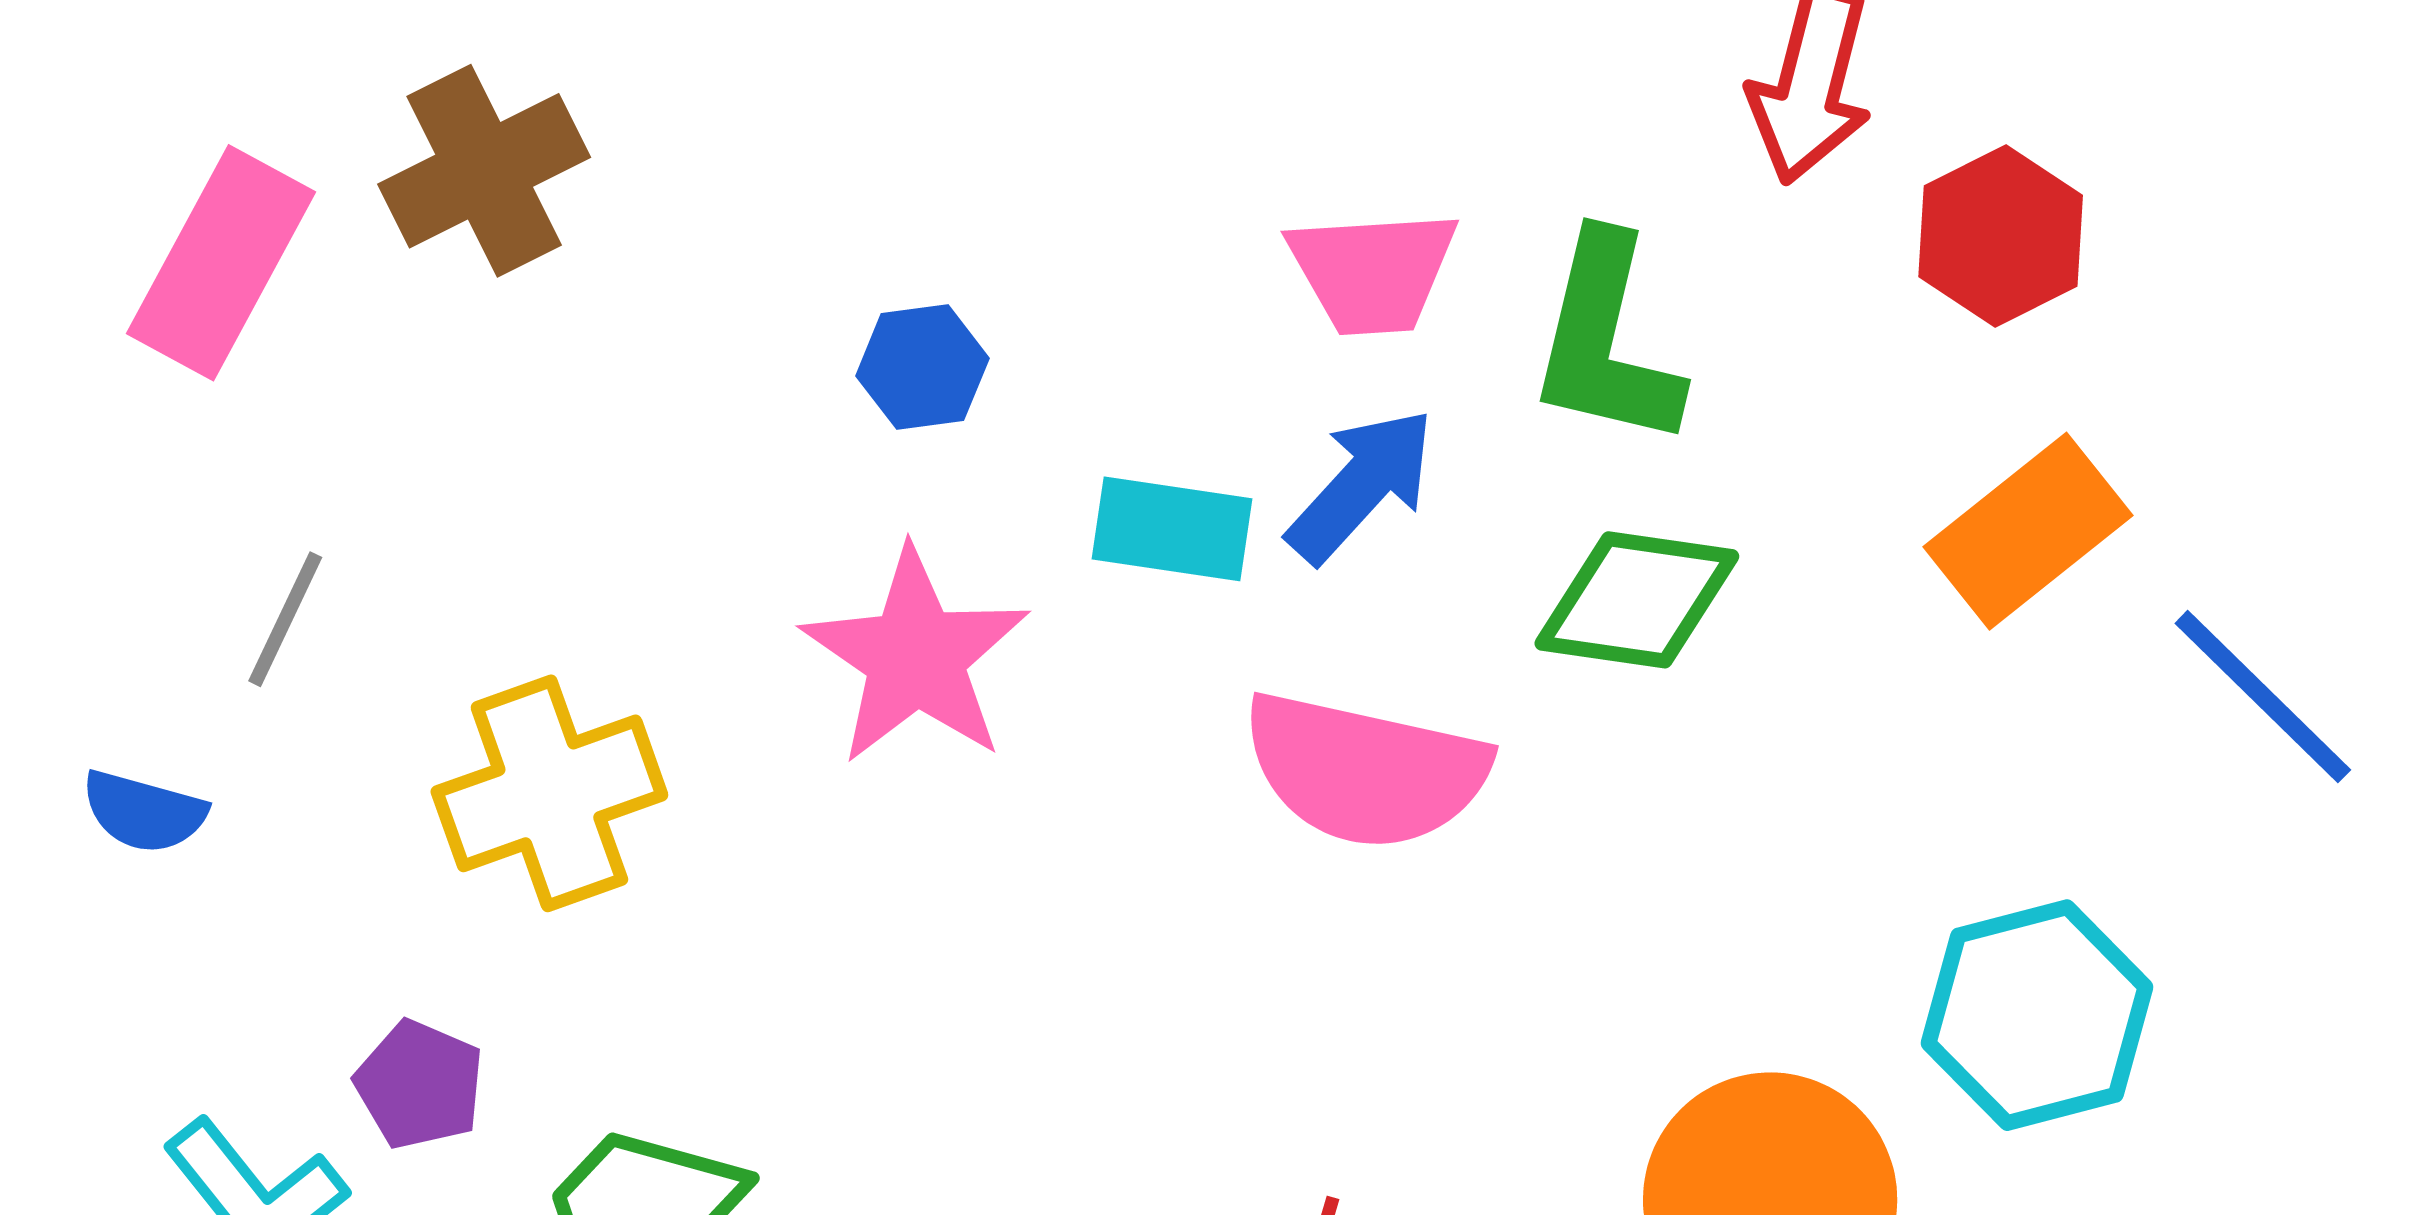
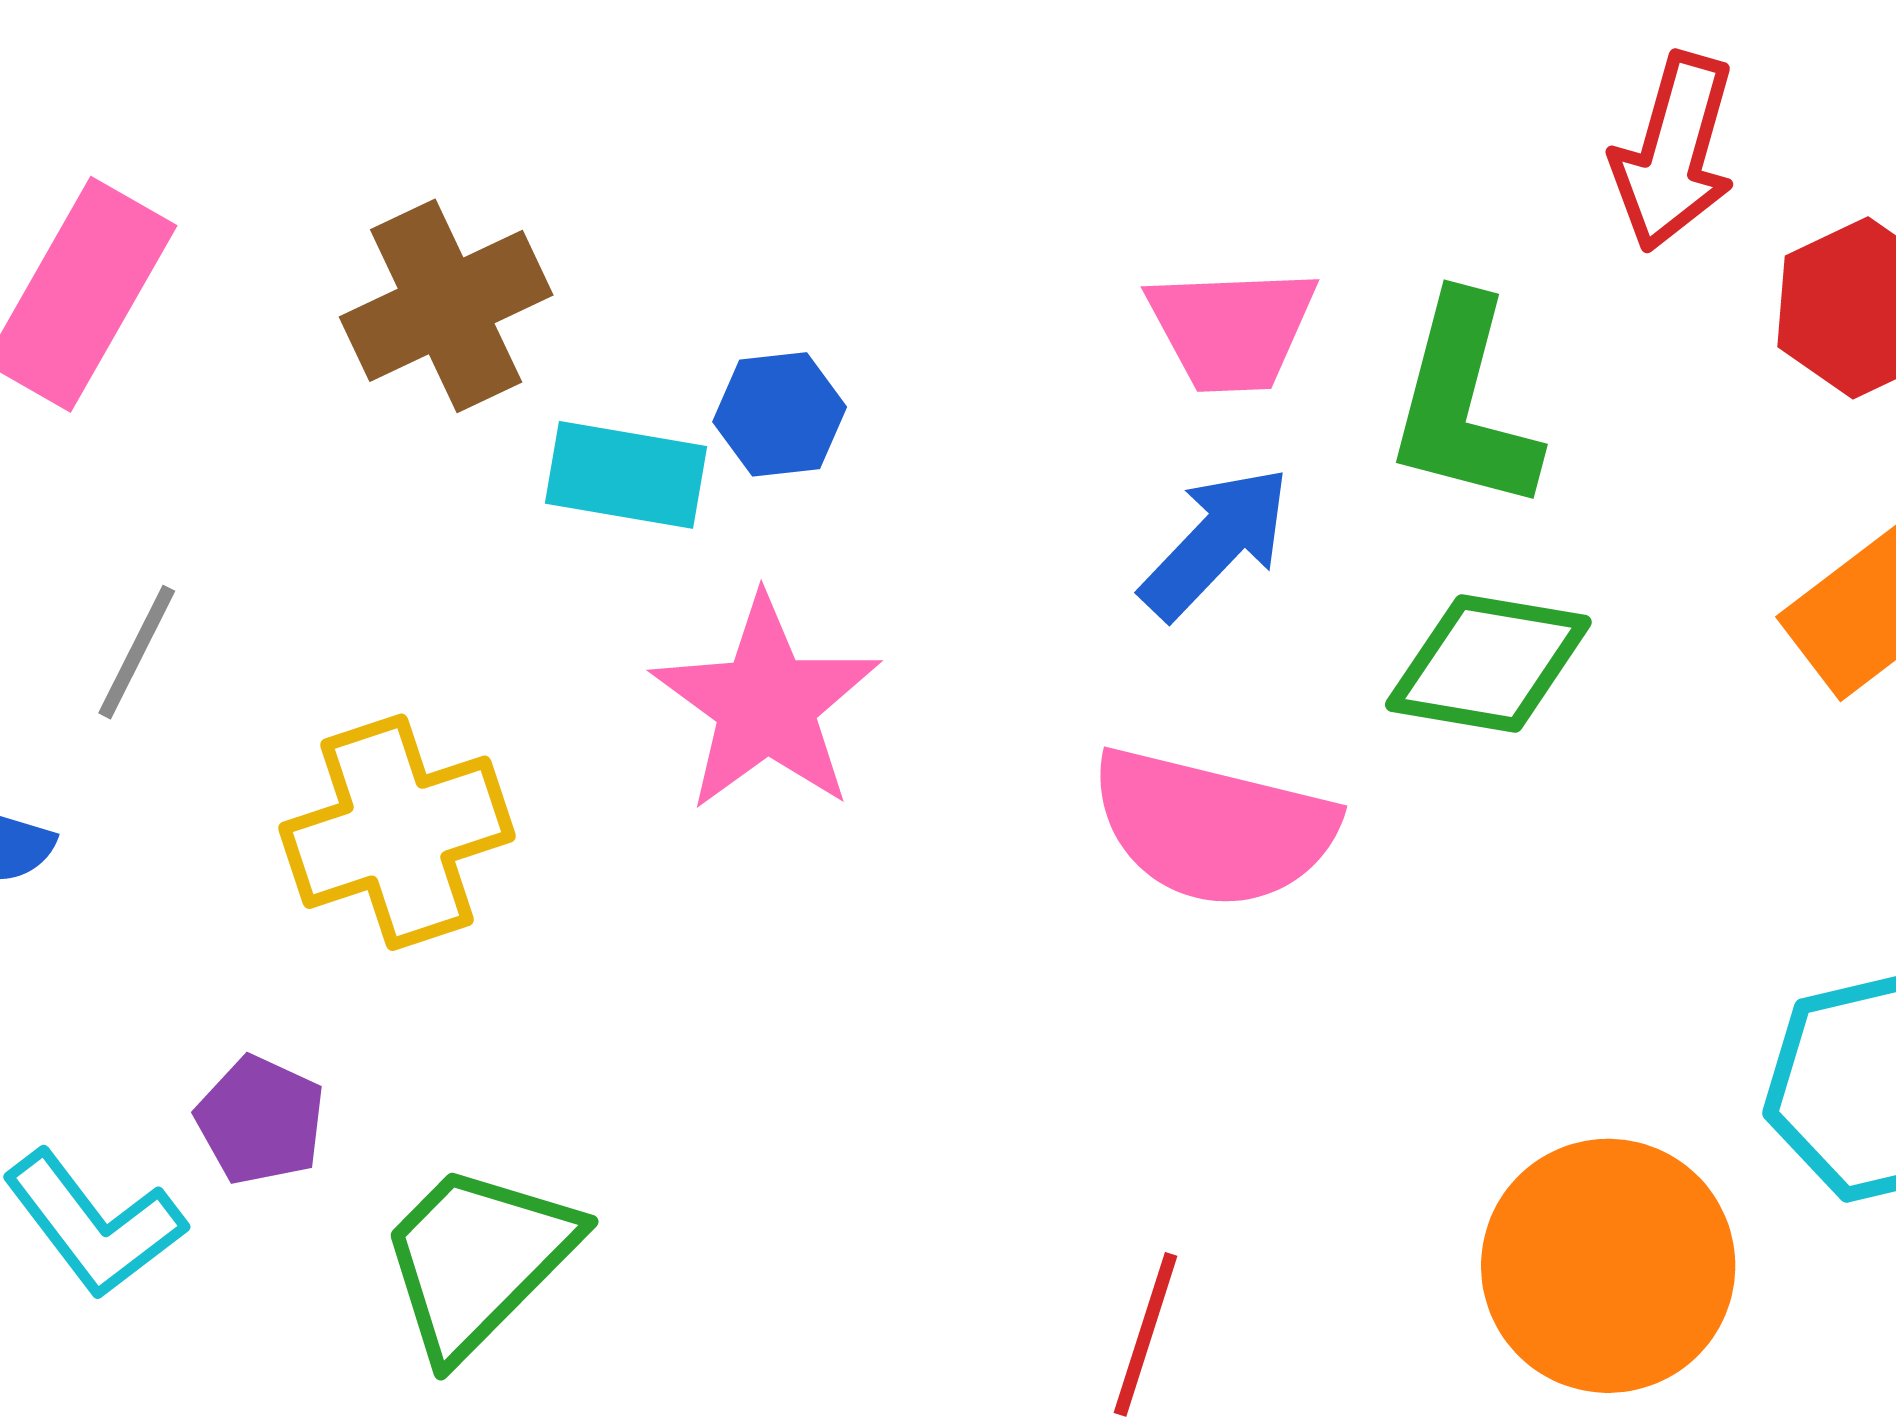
brown cross: (484, 171) -> (446, 306), moved
cyan rectangle: (1172, 529) -> (626, 475), moved

